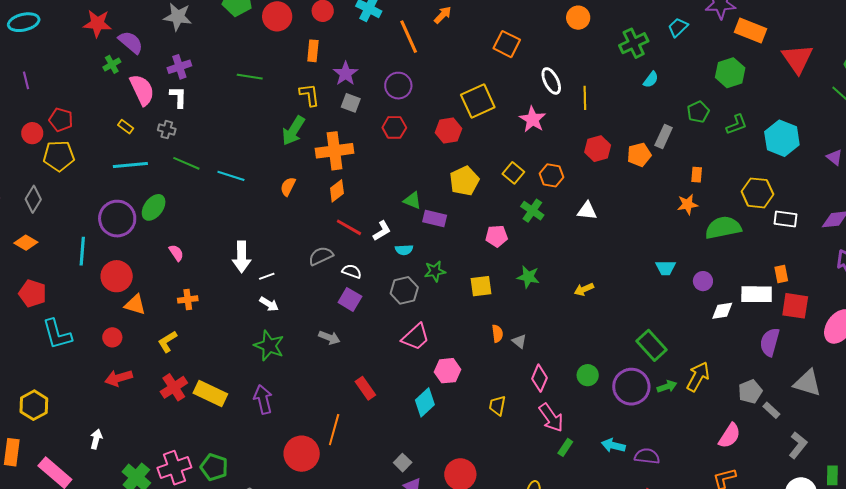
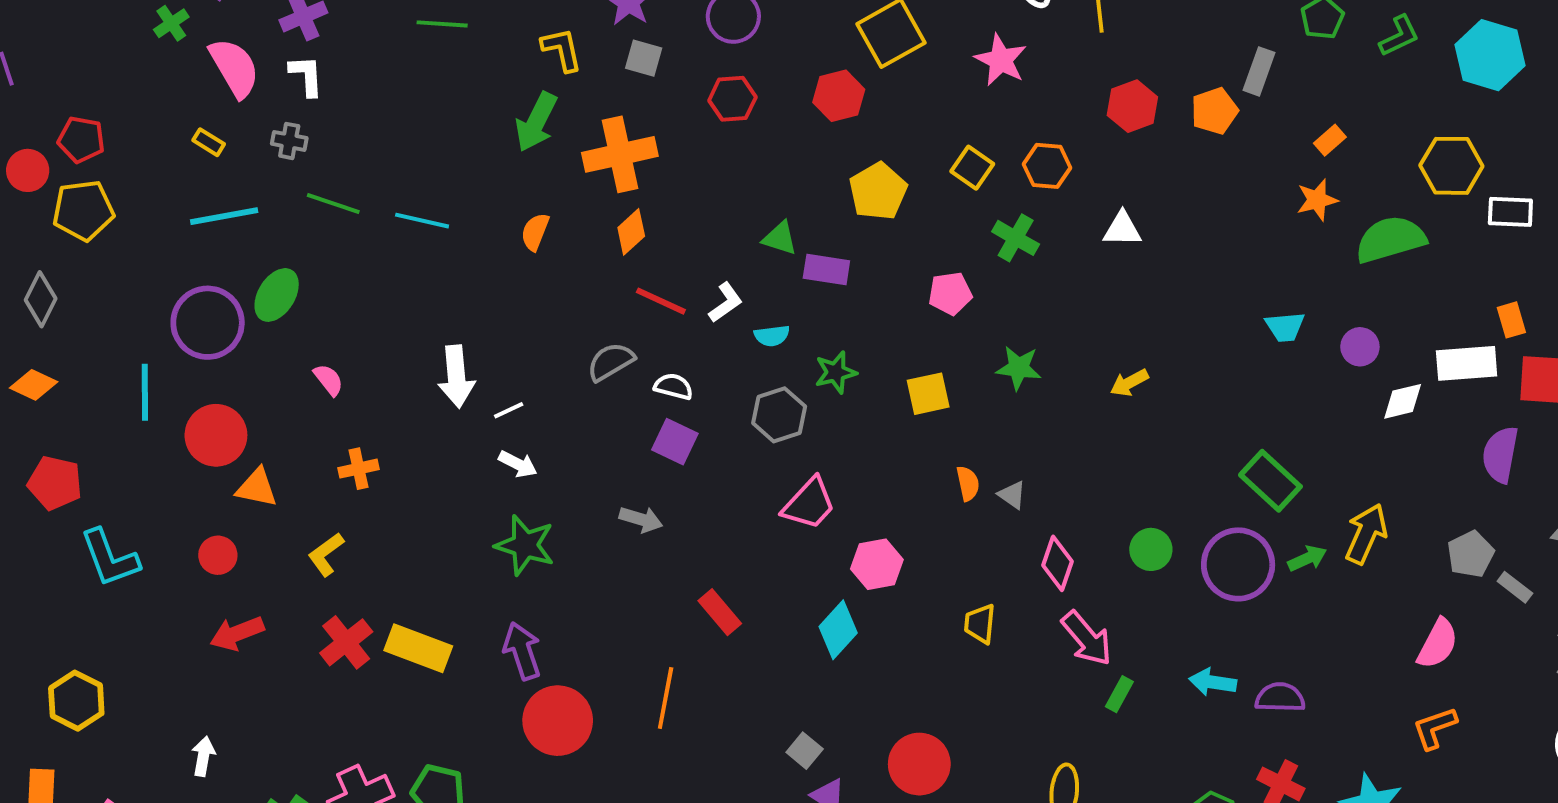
orange rectangle: (697, 175) -> (1330, 140), turned 49
red circle: (302, 454) -> (558, 721), moved

